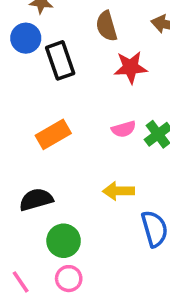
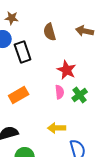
red star: (131, 67) -> (67, 70), moved, turned 30
pink semicircle: (124, 129) -> (60, 92), turned -80

